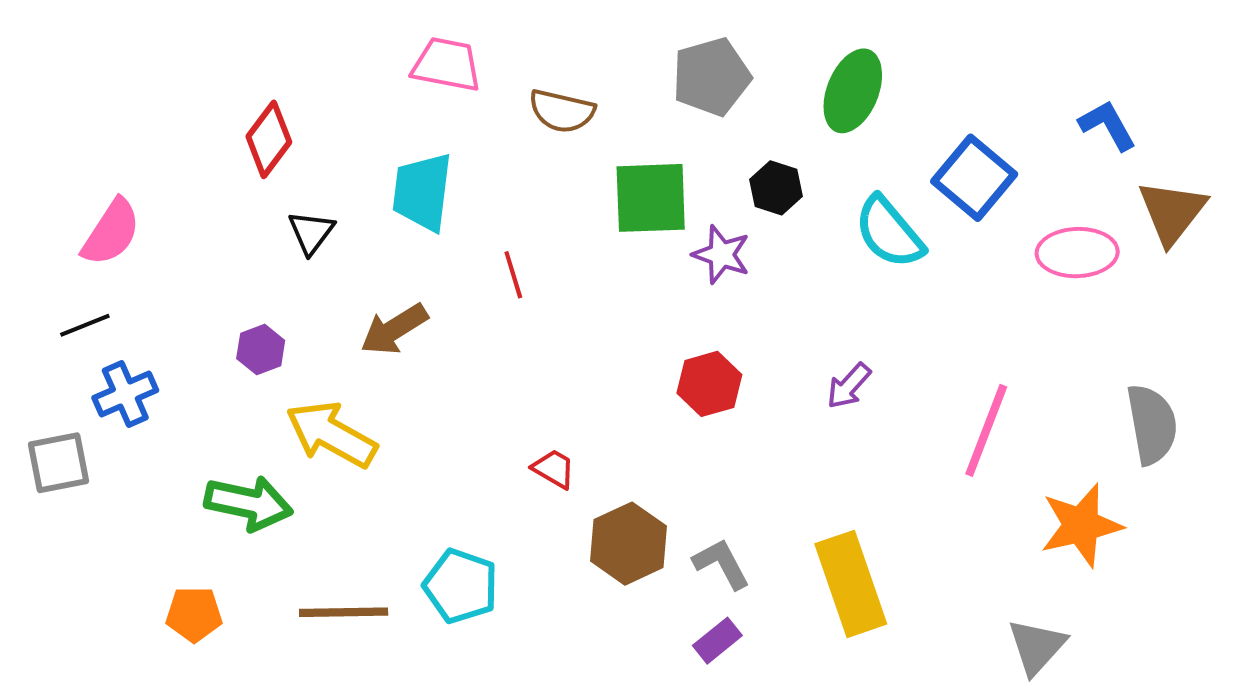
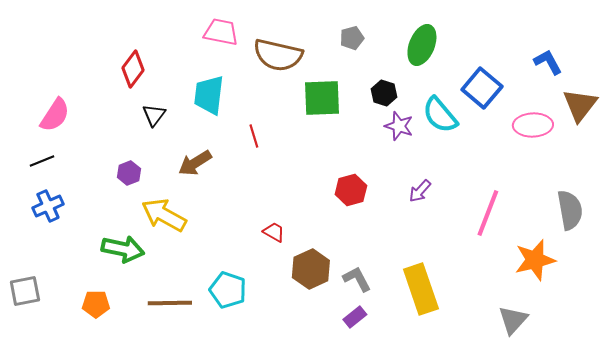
gray pentagon: (711, 77) -> (352, 38), size x0.6
brown semicircle: (562, 111) -> (278, 55), size x1.5
purple star: (721, 255) -> (399, 126), moved
blue cross: (125, 394) -> (48, 206), moved
gray square: (59, 463) -> (25, 291), moved

